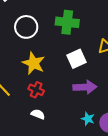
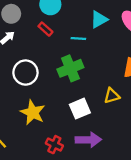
green cross: (67, 22) -> (70, 68), turned -30
red cross: (36, 90) -> (54, 145), moved

